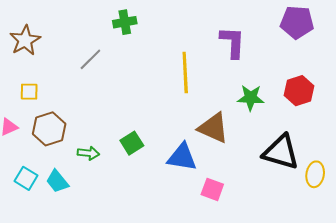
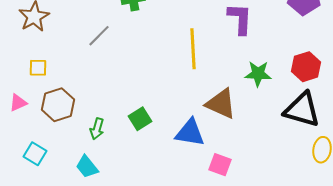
black triangle: (281, 152) -> (302, 110), moved
green arrow: (88, 153) -> (97, 129), turned 100
cyan trapezoid: (57, 181) -> (87, 167), moved

